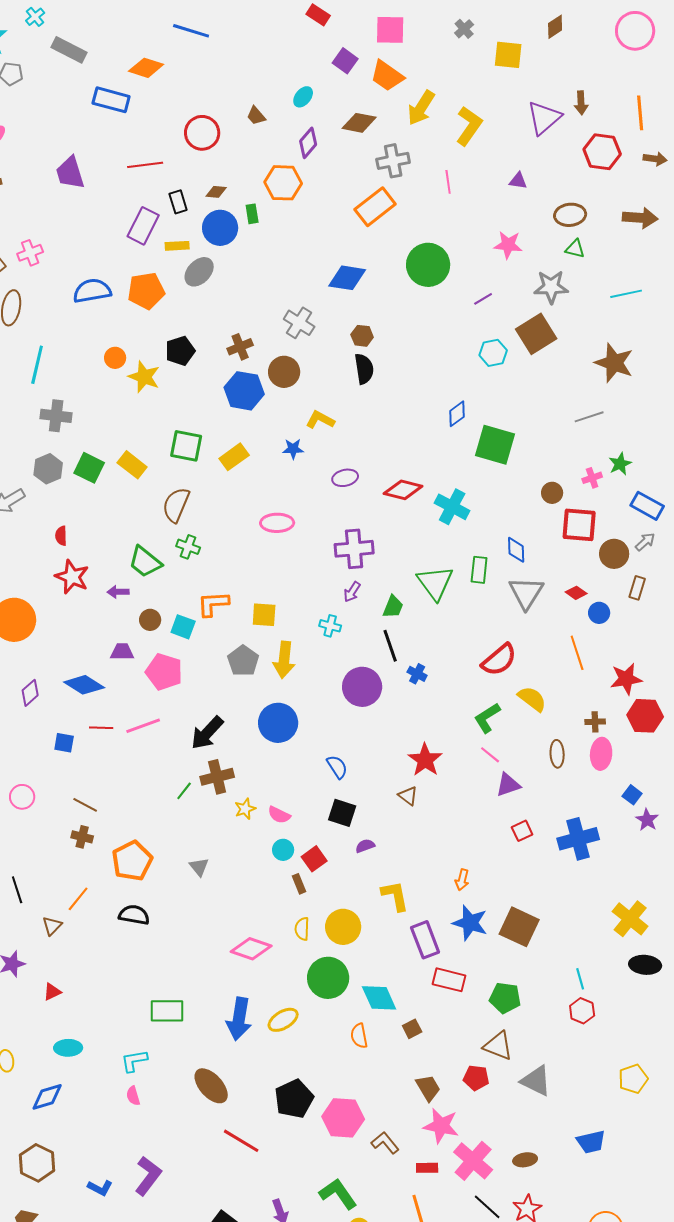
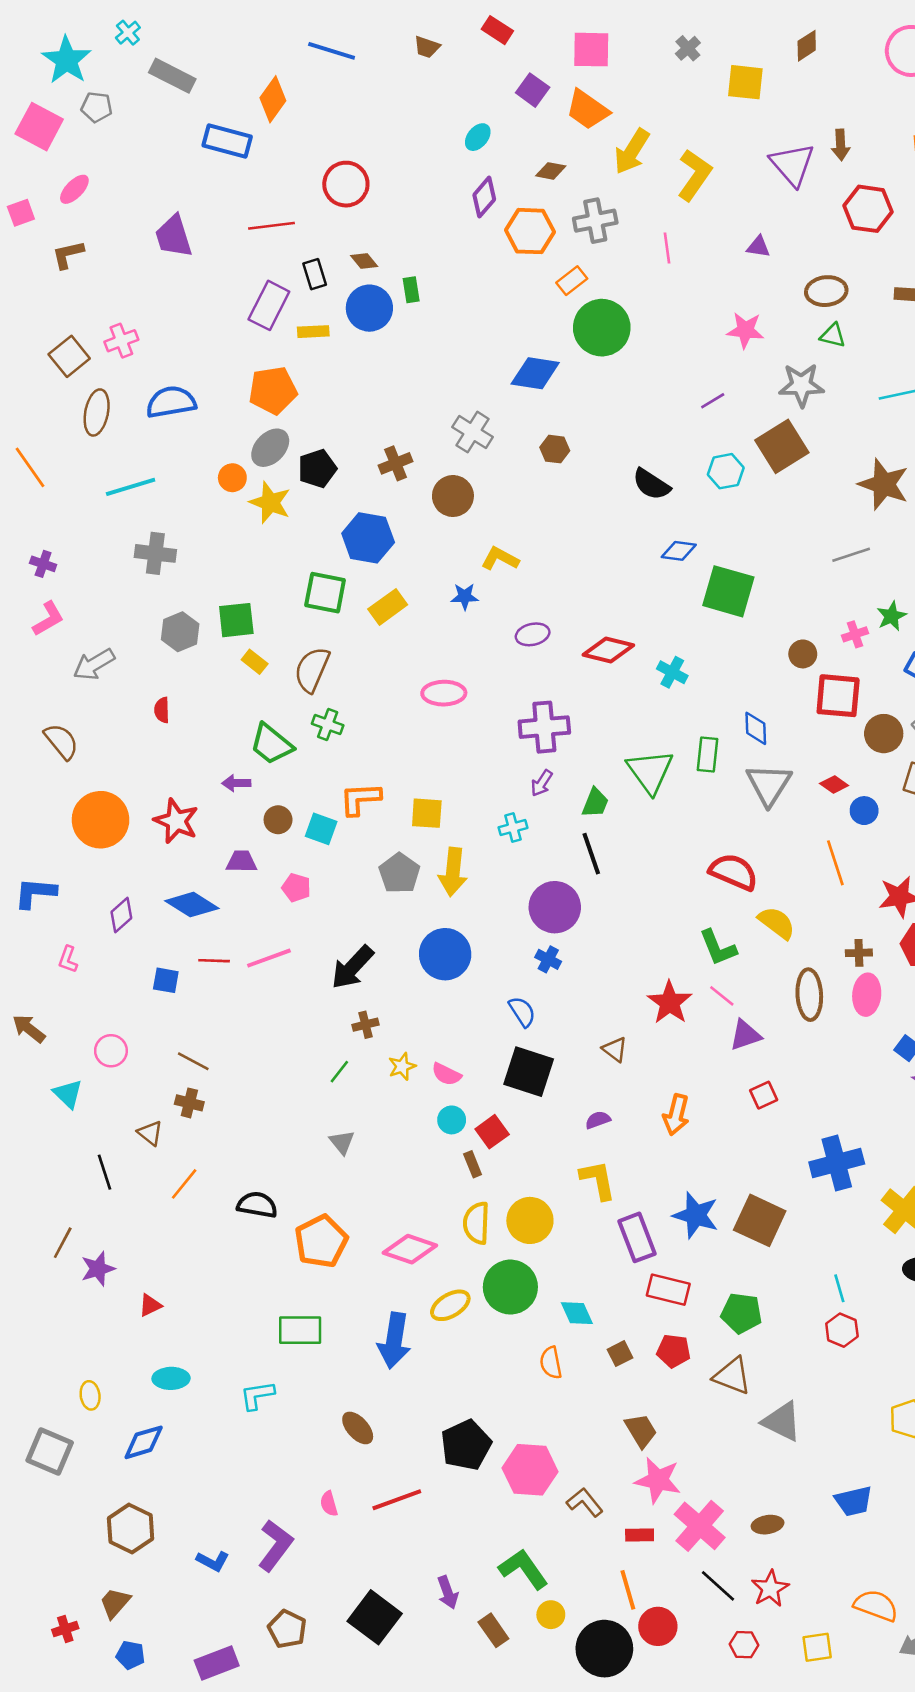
orange diamond: (146, 68) -> (273, 99), turned -72
brown trapezoid: (256, 116) -> (427, 47), moved, turned -30
purple triangle: (544, 118) -> (792, 164), turned -30
brown diamond: (359, 123) -> (551, 171), size x0.7
orange hexagon: (283, 183) -> (530, 231), moved
brown diamond: (216, 192) -> (364, 261), turned 45
orange rectangle: (375, 207) -> (572, 281), size x0.6
green circle: (428, 265) -> (602, 328), moved
gray ellipse: (199, 272) -> (270, 448), moved
blue semicircle: (92, 291) -> (171, 402), moved
cyan line: (37, 365) -> (131, 487), turned 60
black semicircle: (364, 369) -> (651, 484), moved, turned 132
blue hexagon: (244, 391) -> (368, 538), moved
blue diamond: (457, 414) -> (679, 551), turned 44
yellow rectangle: (132, 465) -> (255, 662), moved, size x0.7
green square: (89, 468) -> (236, 620), moved, turned -32
gray hexagon: (48, 469) -> (180, 632), moved
cyan cross: (452, 507) -> (672, 672), size x0.7
red star: (72, 577) -> (176, 821), moved
cyan cross: (330, 626) -> (513, 828), turned -30
red semicircle: (499, 660) -> (734, 872), turned -117
pink pentagon: (164, 672) -> (296, 888), size x0.6
blue cross: (417, 674) -> (548, 959), moved
green L-shape: (487, 718) -> (718, 948), turned -80
brown ellipse: (557, 754) -> (809, 995), size x1.4
red star: (425, 760) -> (670, 1002), moved
brown cross: (217, 777) -> (365, 1025), size x0.6
green line: (184, 791) -> (339, 1072), moved
black square: (342, 813) -> (529, 1072), size x1.4
blue cross: (578, 839) -> (837, 1163), moved
purple semicircle: (365, 846) -> (598, 1120), moved
orange pentagon: (132, 861) -> (321, 1241), moved
orange arrow: (462, 880) -> (676, 1115), moved, size x1.4
brown triangle: (52, 926) -> (150, 1133), moved, turned -35
yellow semicircle: (302, 929) -> (476, 1223), size x1.4
cyan diamond: (379, 998) -> (577, 1313), size x0.7
yellow ellipse: (283, 1020) -> (450, 1305), moved
red pentagon: (476, 1078) -> (674, 1351), moved
brown ellipse: (211, 1086) -> (358, 1428), size x0.7
pink semicircle: (133, 1096) -> (329, 1504), moved
red line: (241, 1141) -> (397, 1500), turned -51

